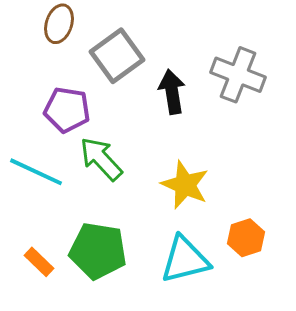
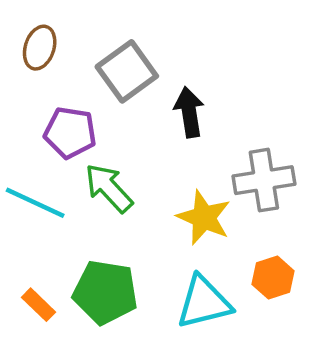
brown ellipse: (59, 24) -> (40, 48), moved
gray cross: (238, 75) -> (264, 180), moved, turned -30

